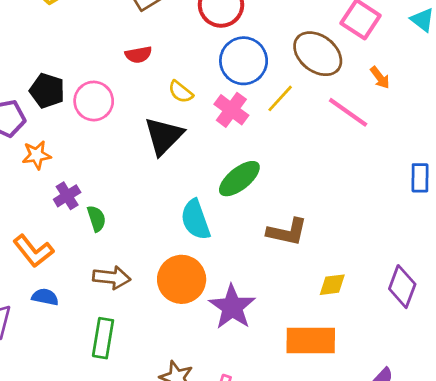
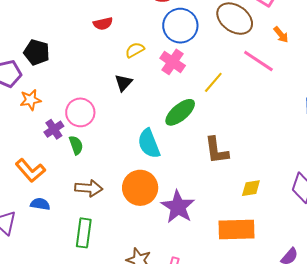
yellow semicircle: (181, 92) -> (135, 50), turned 114
yellow line: (280, 98) -> (213, 82), moved
pink circle: (94, 101) -> (80, 112), moved
black triangle: (164, 136) -> (123, 83), size x0.6
brown L-shape: (287, 232) -> (217, 150), turned 72

